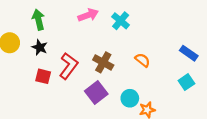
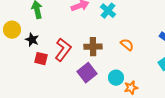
black star: (40, 47) -> (32, 40), moved
brown cross: (103, 62) -> (93, 47), turned -30

